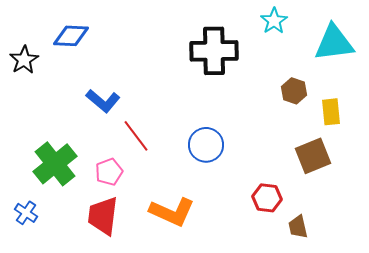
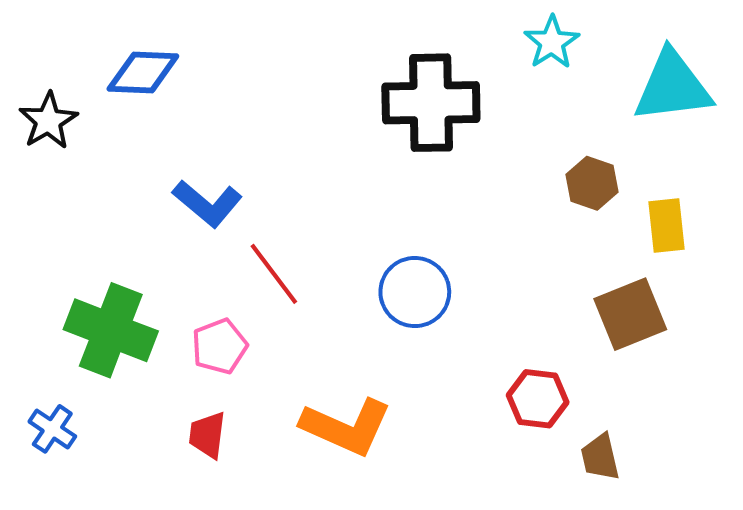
green cross: (55, 164) -> (111, 330), turned -30
red trapezoid: (103, 216) -> (207, 435), size x0.6

